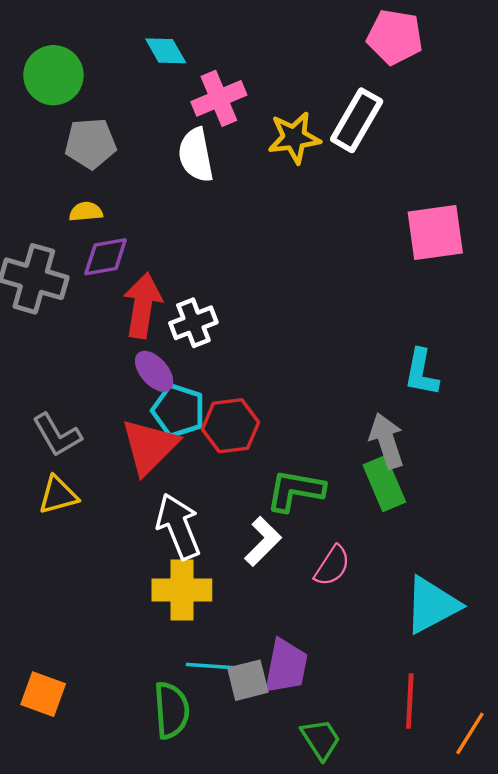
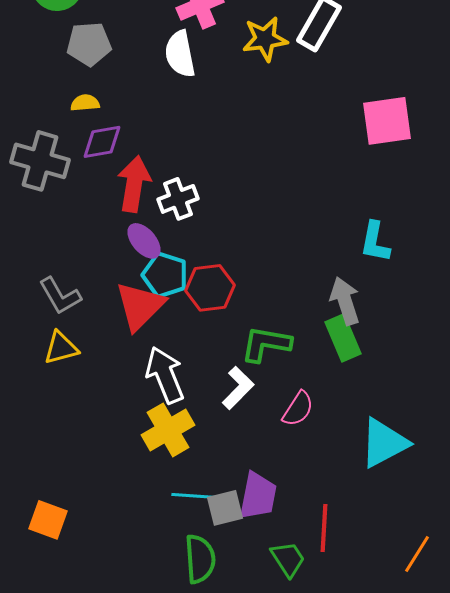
yellow cross: (182, 590) -> (168, 430), turned -30
red line: (410, 701) -> (324, 528), moved
green semicircle: (171, 710) -> (200, 559), moved

